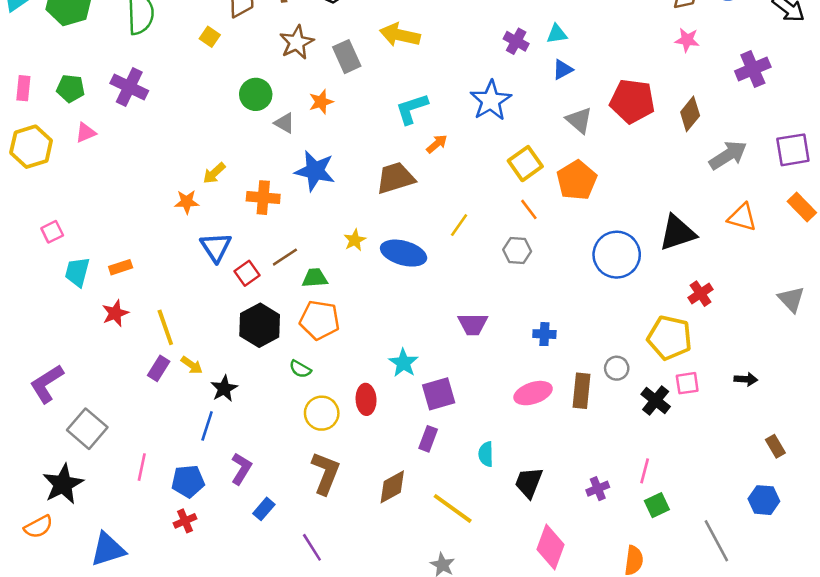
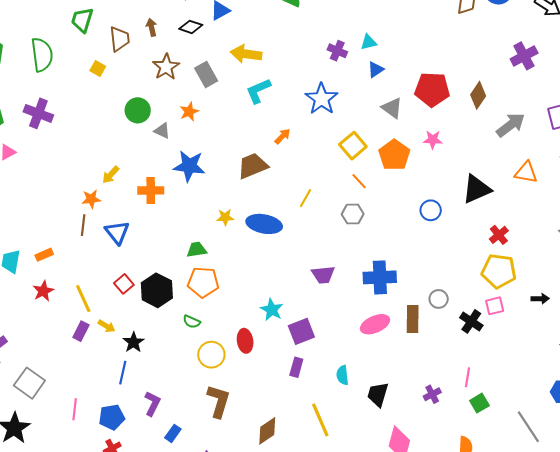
pink star: (687, 40) -> (433, 140), moved
cyan L-shape: (412, 109) -> (258, 91), moved
yellow star: (355, 240) -> (225, 217), turned 30
blue circle: (617, 255) -> (431, 210), size x0.6
brown line: (285, 257) -> (83, 225), moved, turned -45
red square: (247, 273) -> (124, 284), moved
blue cross: (544, 334) -> (380, 277), size x1.8
yellow pentagon: (670, 338) -> (499, 271), moved
brown diamond: (392, 487) -> (267, 431), moved
yellow line: (453, 508) -> (320, 420), turned 36

